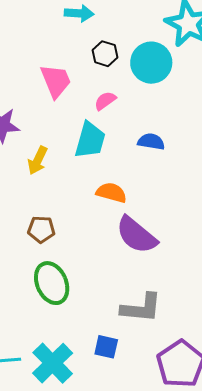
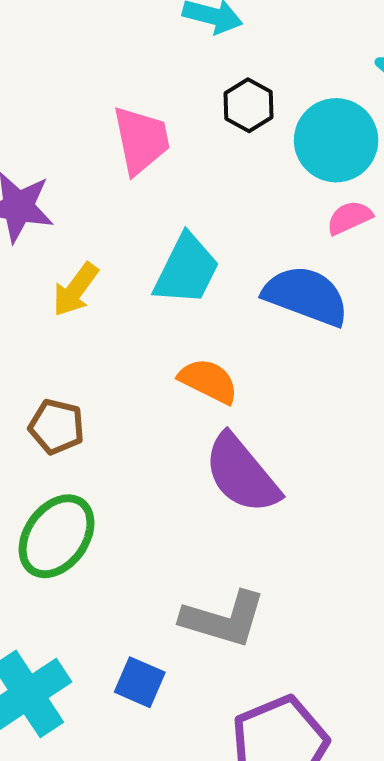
pink semicircle: (105, 101) -> (349, 218), moved
blue semicircle: (151, 142) -> (306, 296), size x1.6
green ellipse: (52, 283) -> (57, 536), turned 48

